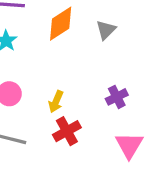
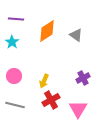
gray triangle: (106, 30) -> (76, 35), turned -40
pink triangle: (129, 145) -> (78, 109), moved

